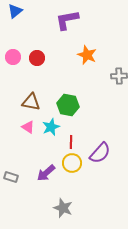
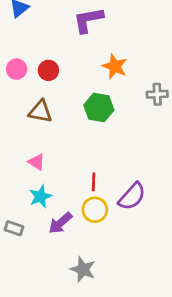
brown triangle: (31, 102) -> (40, 112), moved
green hexagon: (68, 105) -> (99, 108), moved
cyan star: (51, 127) -> (40, 196), moved

